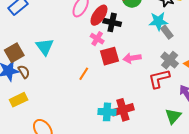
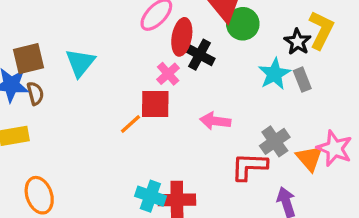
red ellipse: (99, 15) -> (182, 37), turned -40
cyan star: (158, 21) -> (274, 74), turned 30
gray rectangle: (167, 32) -> (302, 80), moved
red square: (110, 56) -> (155, 104), moved

